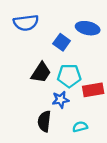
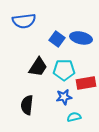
blue ellipse: (88, 28) -> (81, 38), moved
blue star: (61, 100) -> (64, 97), moved
black semicircle: (44, 121) -> (27, 105), moved

